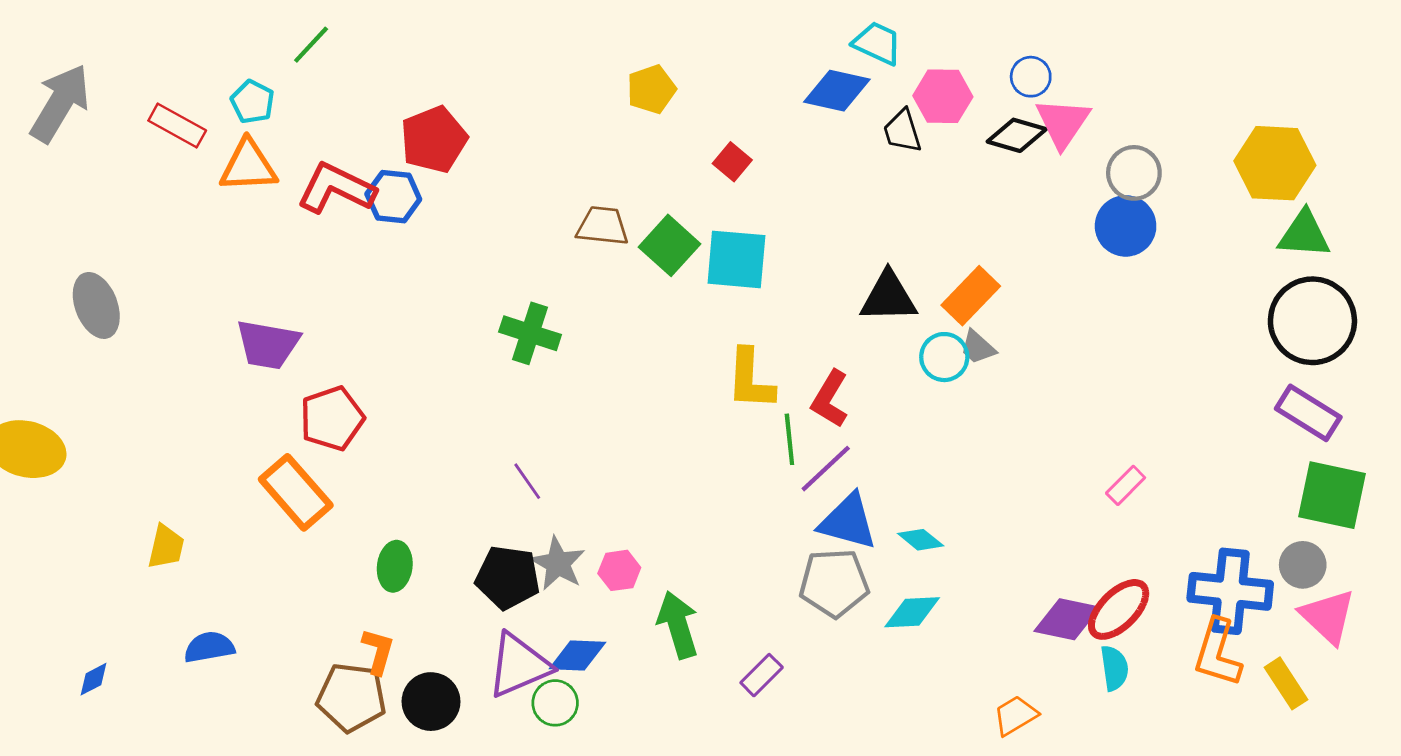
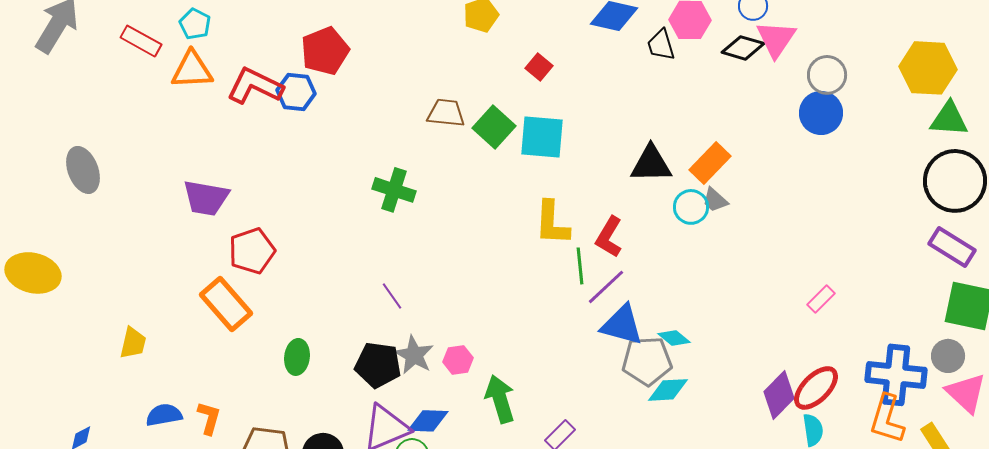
gray pentagon: (834, 583) -> (647, 361), moved
purple diamond: (1067, 619) -> (779, 395), turned -57
orange L-shape: (378, 651) -> (209, 418), moved

